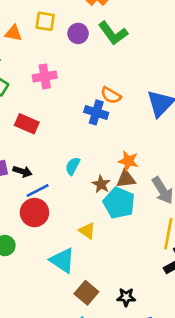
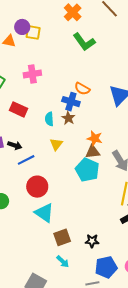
purple circle: (78, 33) -> (22, 27), moved
cyan semicircle: (73, 166) -> (49, 119), moved, turned -32
brown star: (101, 184) -> (68, 118), moved
red circle: (34, 213) -> (37, 187), moved
yellow triangle: (87, 231) -> (56, 144), moved, turned 32
brown square: (86, 293) -> (62, 237), turned 30

